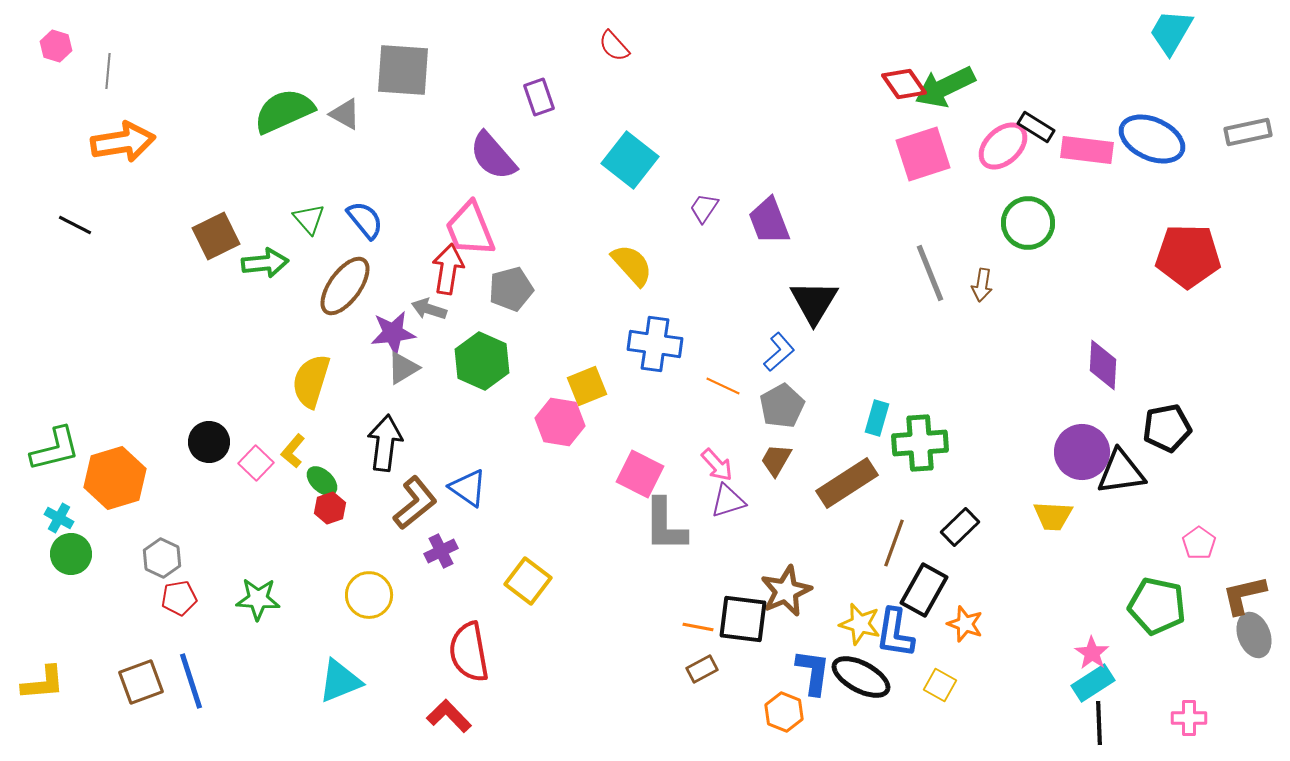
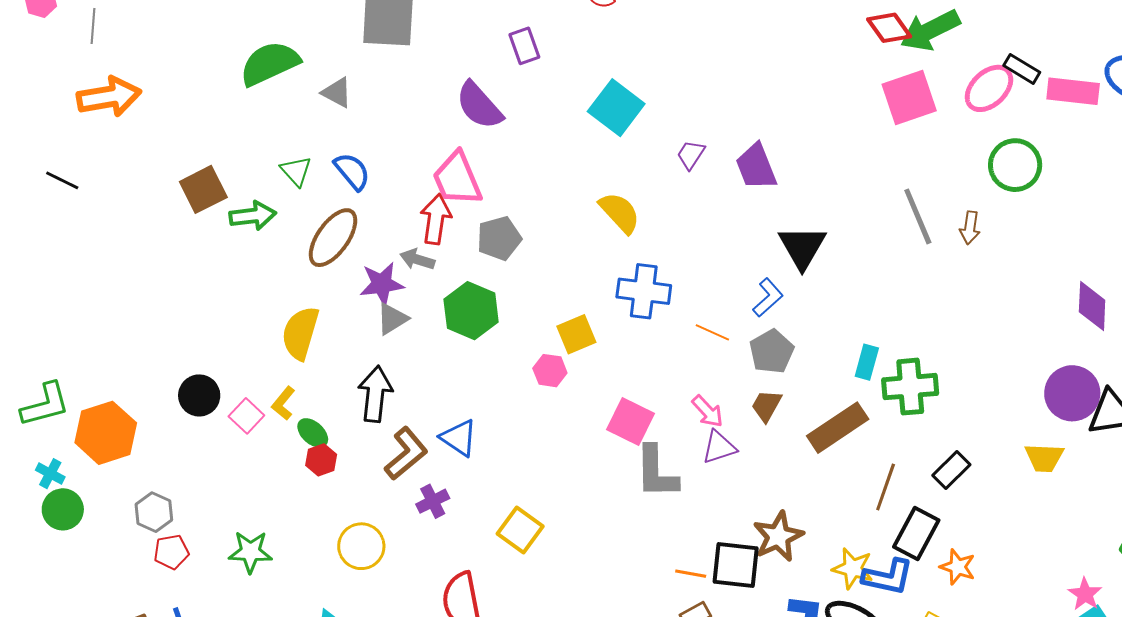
gray triangle: (345, 114) -> (337, 93), moved
pink hexagon: (560, 422) -> (550, 371), size x0.7
blue L-shape: (895, 633) -> (888, 577), turned -86

